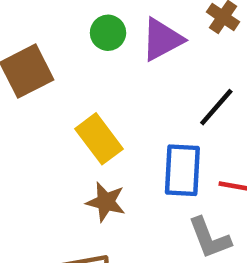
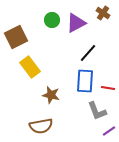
black line: (216, 107) -> (88, 53), moved
yellow rectangle: (99, 139) -> (30, 67), moved

